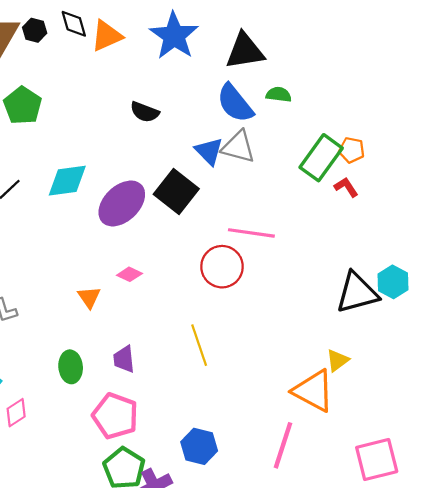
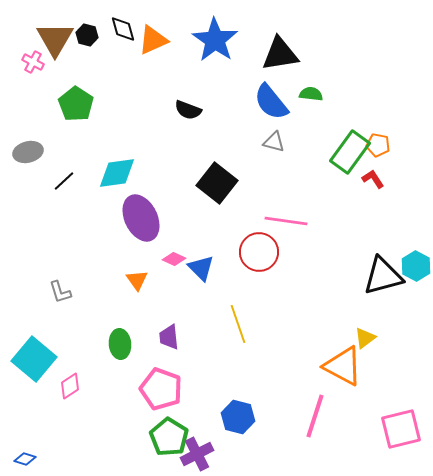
gray triangle: (238, 147) -> (274, 142), size x0.7
blue triangle: (209, 151) -> (201, 268), moved
purple ellipse: (122, 203) -> (141, 218), moved, turned -72

